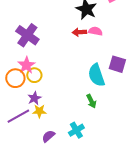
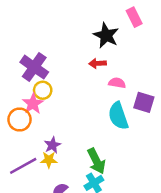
pink semicircle: (95, 31) -> (117, 83), moved
yellow circle: (34, 75) -> (43, 90), moved
purple star: (34, 98) -> (52, 145), moved
green arrow: (91, 101) -> (96, 161), moved, size x1.5

